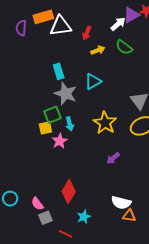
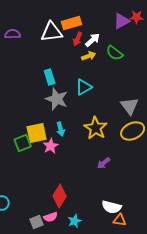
orange rectangle: (43, 17) -> (72, 23), moved
white arrow: (118, 24) -> (93, 40), moved
purple semicircle: (21, 28) -> (13, 34), turned 84
green square: (52, 115) -> (23, 143), moved
yellow square: (45, 128) -> (37, 133), size x1.5
pink semicircle: (37, 204) -> (51, 217), moved, turned -72

